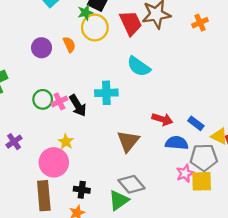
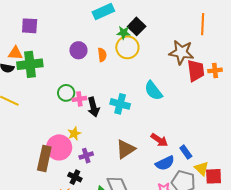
red trapezoid: (131, 23) -> (196, 71), moved
purple cross: (14, 142) -> (86, 156), moved
blue semicircle: (177, 143) -> (165, 163), turned 132
brown rectangle: (44, 196) -> (44, 158), moved

